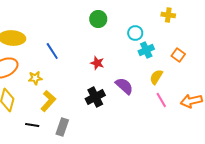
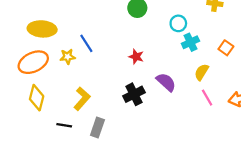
yellow star: (35, 78) -> (68, 57), moved

